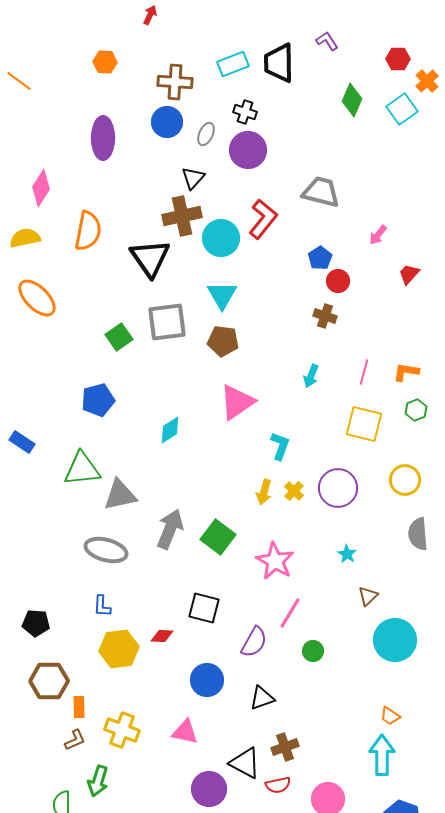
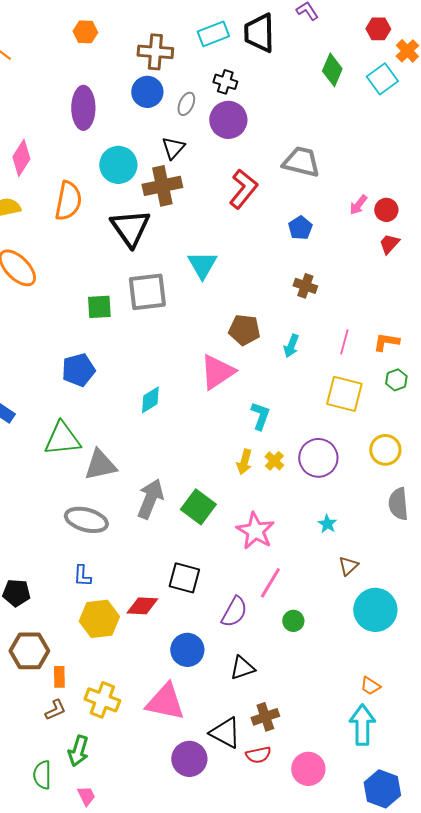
cyan circle: (221, 238) -> (118, 165), moved
red circle: (338, 281) -> (386, 210), moved
green square: (119, 337) -> (99, 307), turned 32
brown pentagon: (223, 341) -> (244, 330), moved
red diamond: (162, 636) -> (142, 606), size x1.4
pink triangle: (185, 732) -> (165, 702), size x1.5

